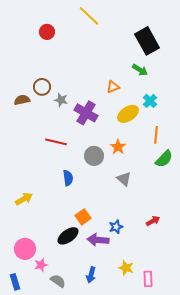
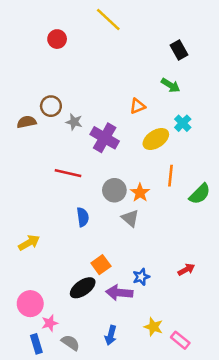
black rectangle: (147, 41) -> (179, 50), size x0.6
orange line: (156, 135) -> (170, 176), moved
orange star: (118, 147) -> (140, 193), moved
gray triangle: (124, 179) -> (130, 218), moved
pink rectangle: (148, 279) -> (180, 340), turned -49
blue rectangle: (15, 282) -> (36, 344), moved

